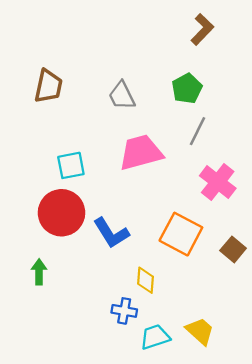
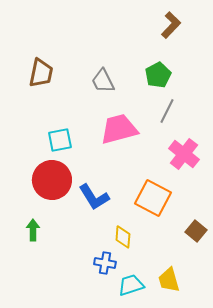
brown square: (233, 249) -> (196, 231), moved
yellow trapezoid: (200, 331) -> (169, 280), turned -148

